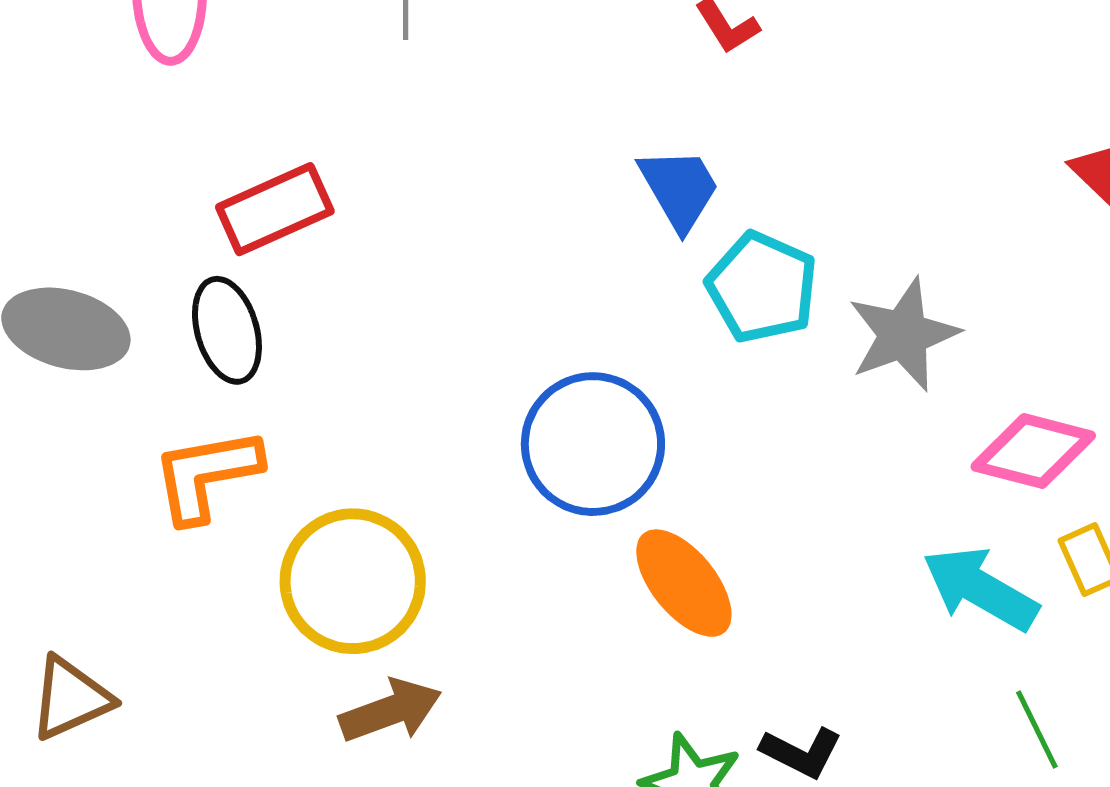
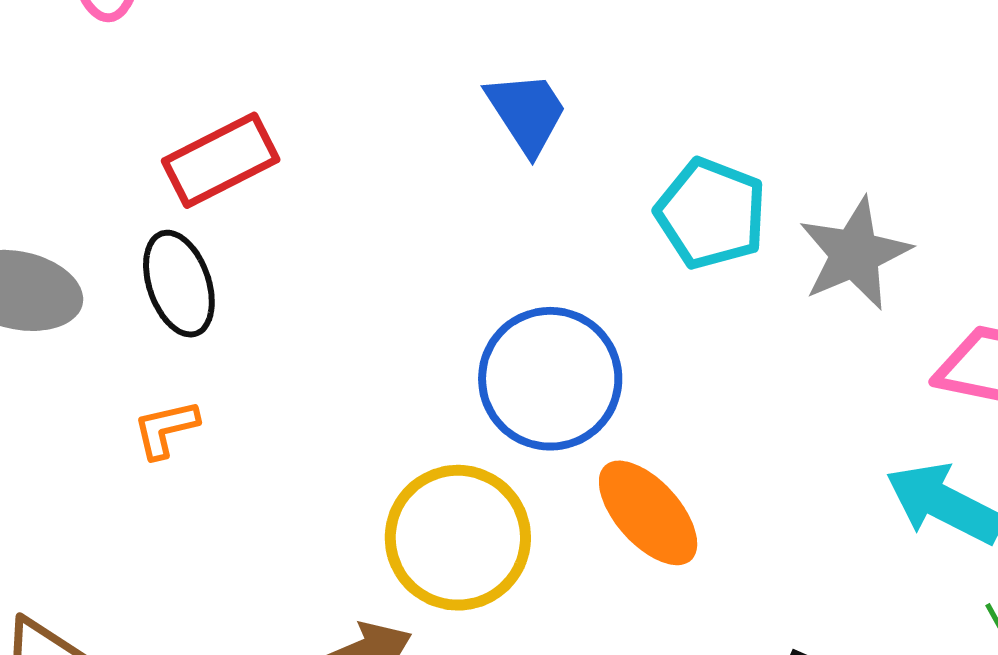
blue trapezoid: (679, 189) -> (527, 112), moved
orange L-shape: (206, 475) -> (166, 429), size x0.6
yellow circle: (353, 581) -> (458, 538), moved

